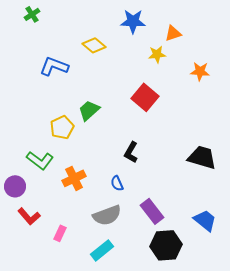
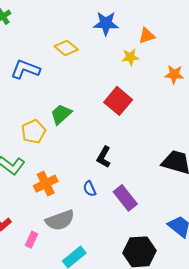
purple rectangle: (152, 211) -> (125, 198), moved
gray semicircle: (107, 215) -> (60, 220), moved

